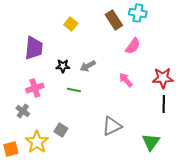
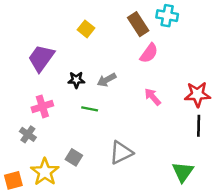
pink semicircle: (133, 46) -> (149, 53), moved
purple trapezoid: (34, 48) -> (41, 58), turned -150
gray triangle: (112, 126) -> (121, 153), moved

